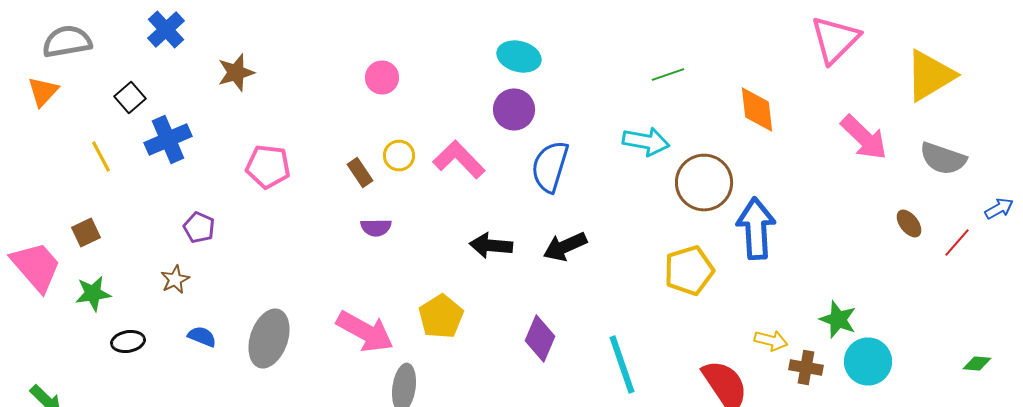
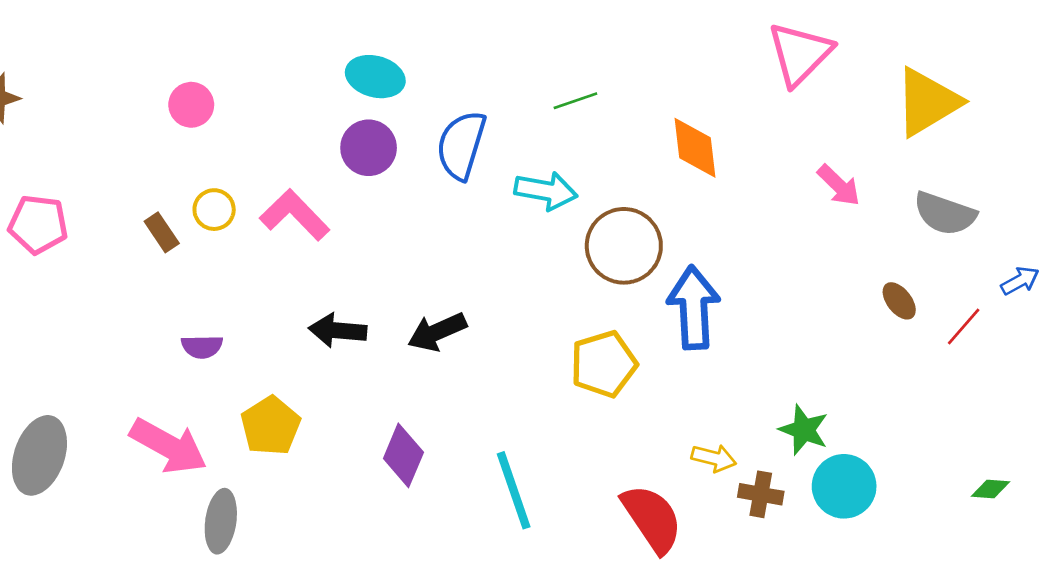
pink arrow: (864, 138) -> (839, 185), size x0.7
blue semicircle: (550, 166) -> (461, 145), moved
purple semicircle: (376, 228) -> (202, 347), moved

